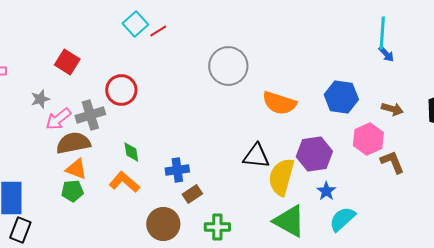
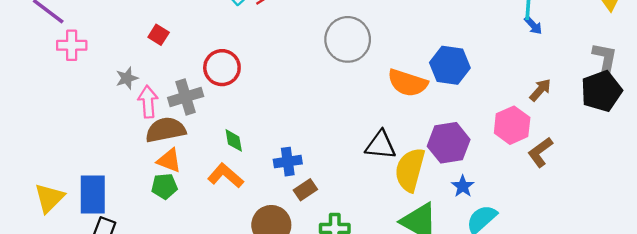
red square: (67, 62) -> (159, 35), size x0.7
blue hexagon: (341, 97) -> (450, 65), moved
brown arrow: (392, 109) -> (540, 90), turned -65
pink arrow: (58, 119) -> (148, 102), turned 124
brown L-shape: (392, 162) -> (540, 152), turned -104

